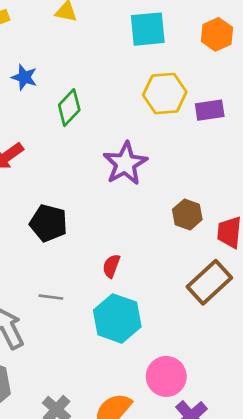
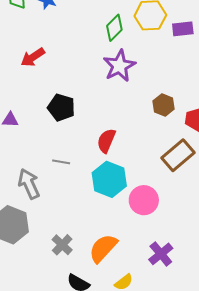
green diamond: (69, 108) -> (114, 28), moved
red semicircle: (111, 266) -> (106, 141), size x1.4
pink circle: (166, 376) -> (144, 200), moved

